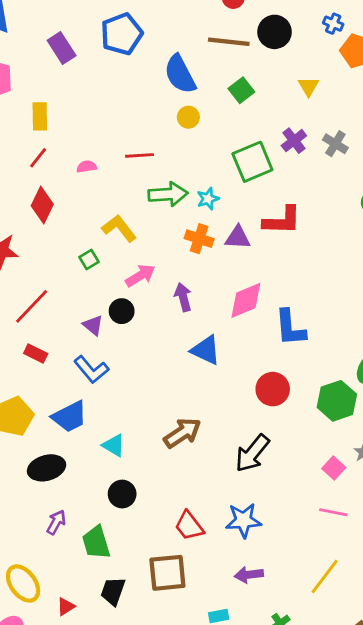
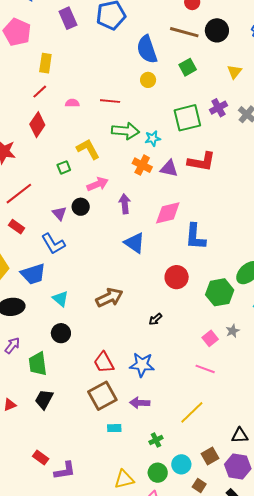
black arrow: (252, 453) -> (155, 319), size x0.5
brown square: (167, 573) -> (102, 396), moved, turned -32

